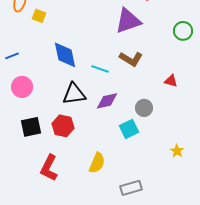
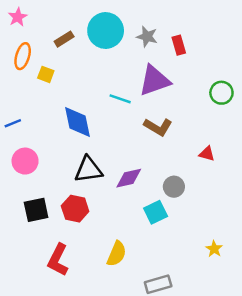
cyan line: (100, 69) -> (120, 99), moved
yellow star: (177, 151) -> (214, 249), moved

